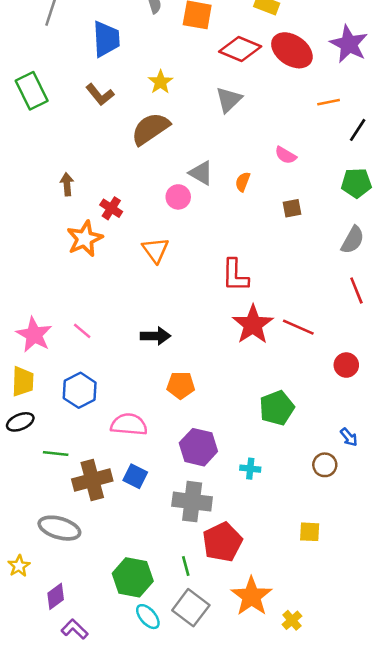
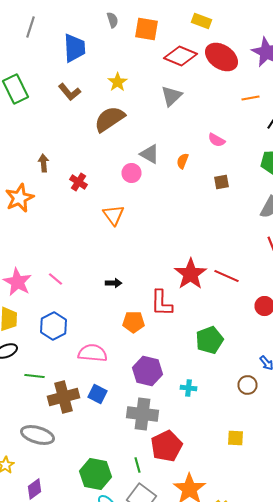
orange star: (85, 239) -> (20, 198), moved
red L-shape: (235, 275) -> (162, 303), moved
black arrow: (155, 336) -> (114, 283), size x0.7

